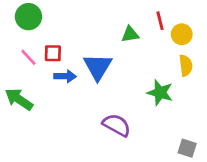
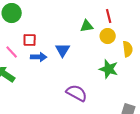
yellow circle: (182, 34) -> (108, 36), moved
pink line: (28, 57) -> (12, 52), moved
blue triangle: (98, 67) -> (63, 50), size x0.7

